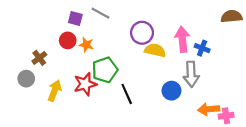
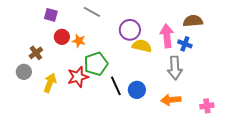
brown semicircle: (232, 16) -> (193, 21), moved
purple square: (75, 19) -> (51, 15), moved
blue circle: (171, 91) -> (137, 90), moved
orange arrow: (209, 109) -> (171, 100), moved

